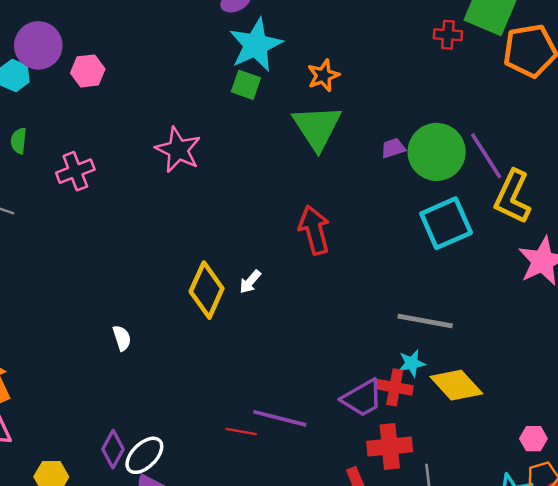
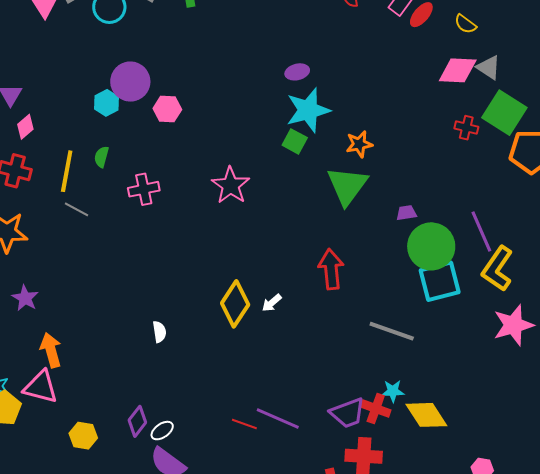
green circle: (437, 152) -> (431, 246), moved
gray line: (425, 321) -> (392, 331), moved
white ellipse: (144, 455) -> (162, 431), size x0.7

